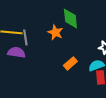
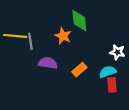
purple semicircle: (16, 52) -> (48, 63), moved

